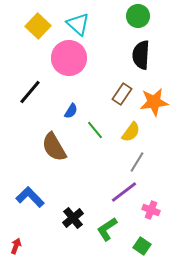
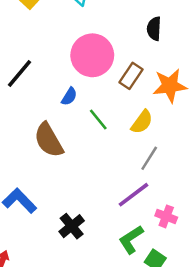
black semicircle: (141, 55) -> (154, 29), size x0.7
pink circle: (69, 58) -> (92, 55), moved
green L-shape: (107, 229) -> (131, 239), moved

